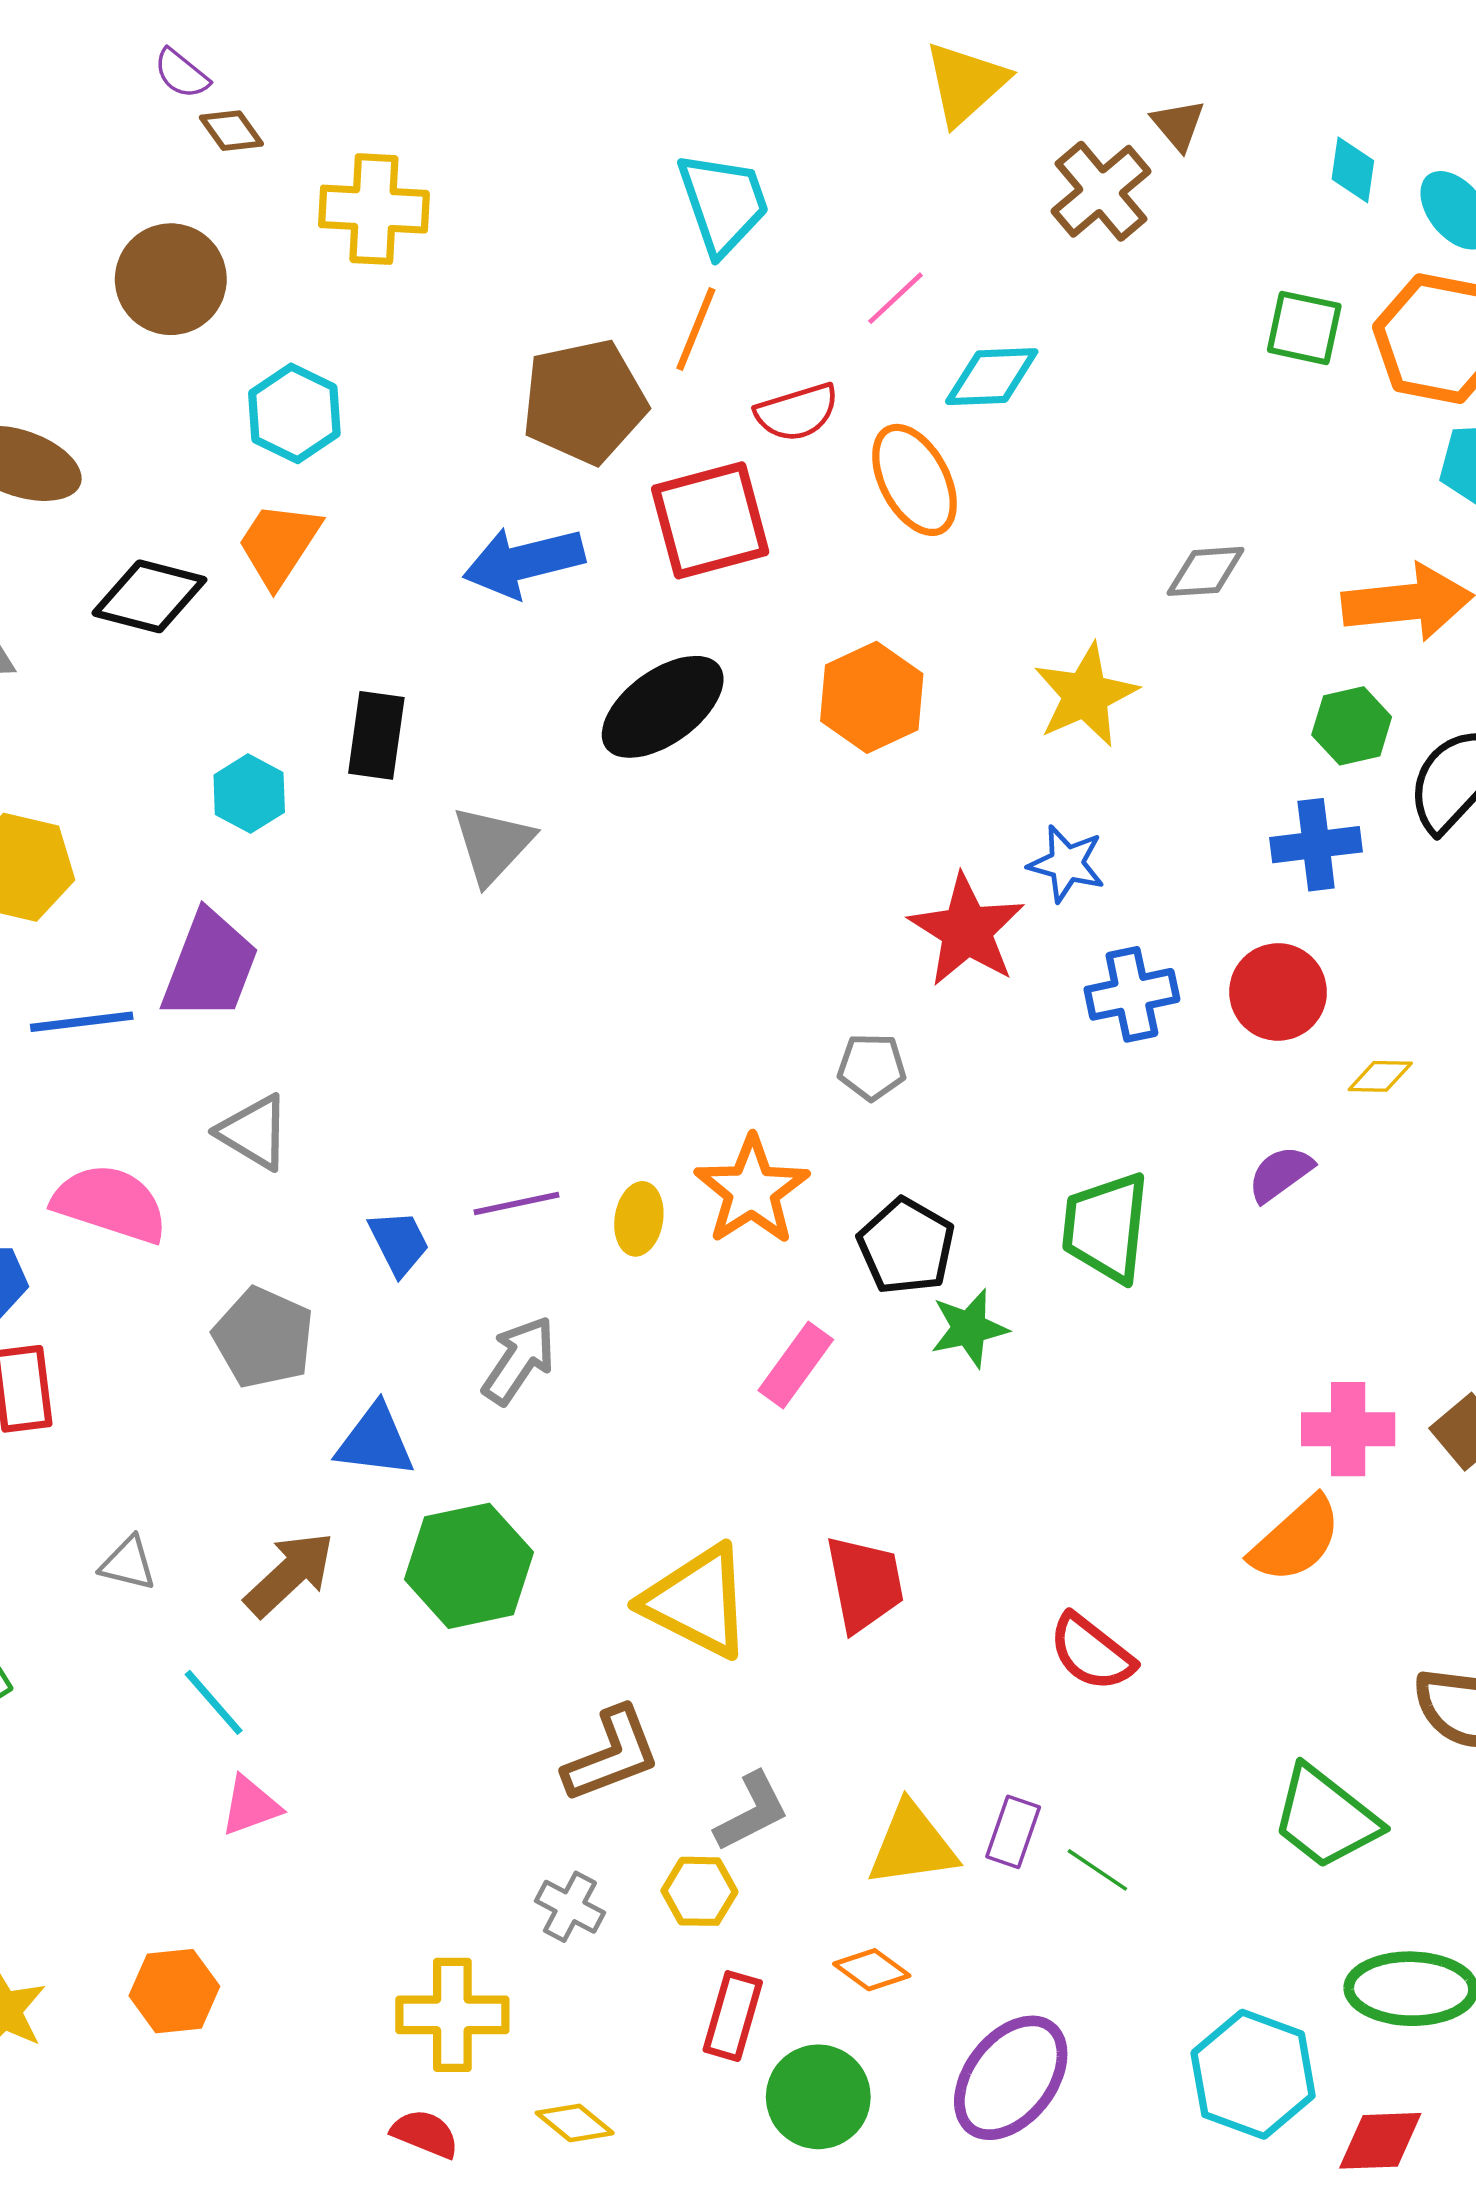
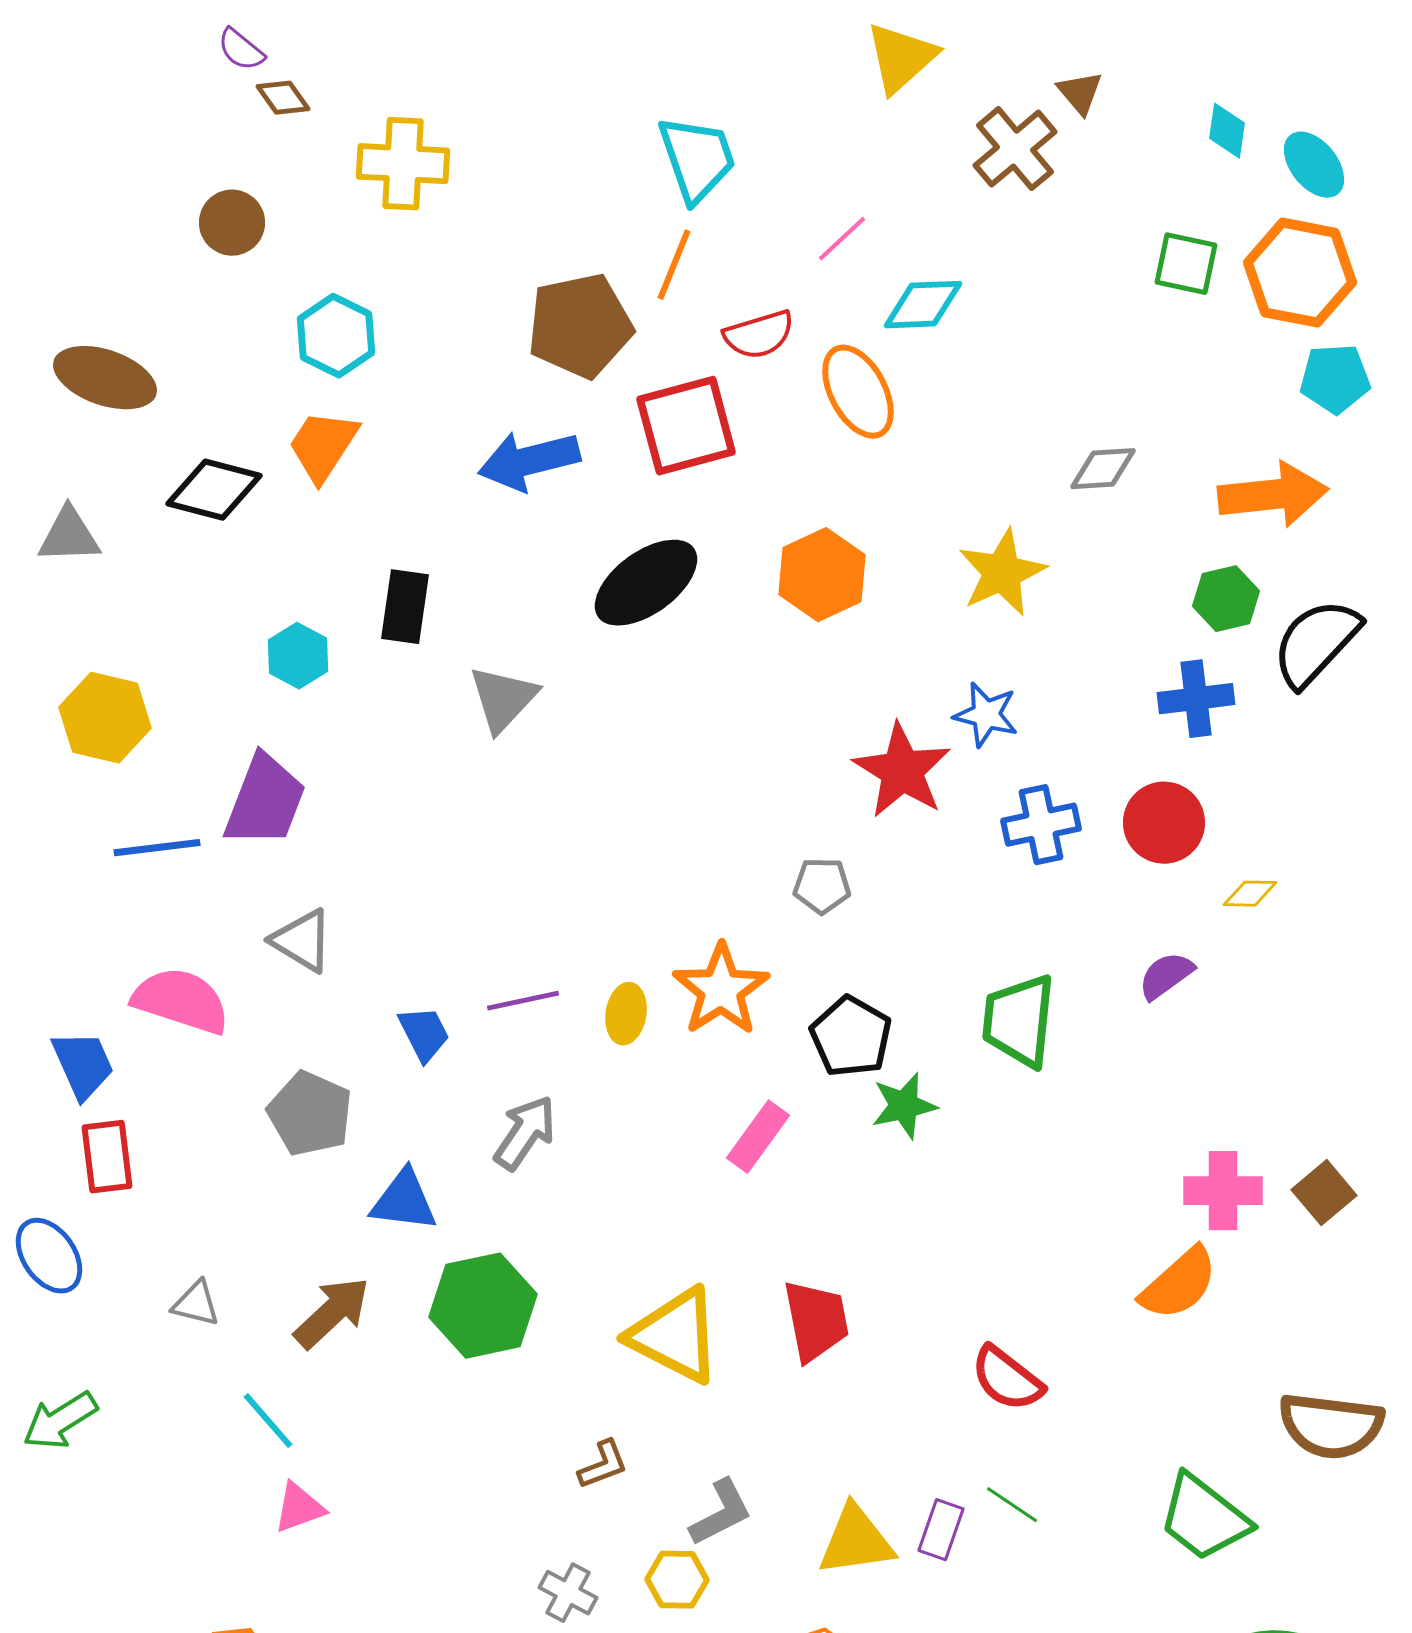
brown circle: (171, 279) -> (232, 223), size x0.7
brown L-shape: (612, 1755) -> (603, 1465), size x0.6
green line: (1097, 1870) -> (1012, 1505), moved

